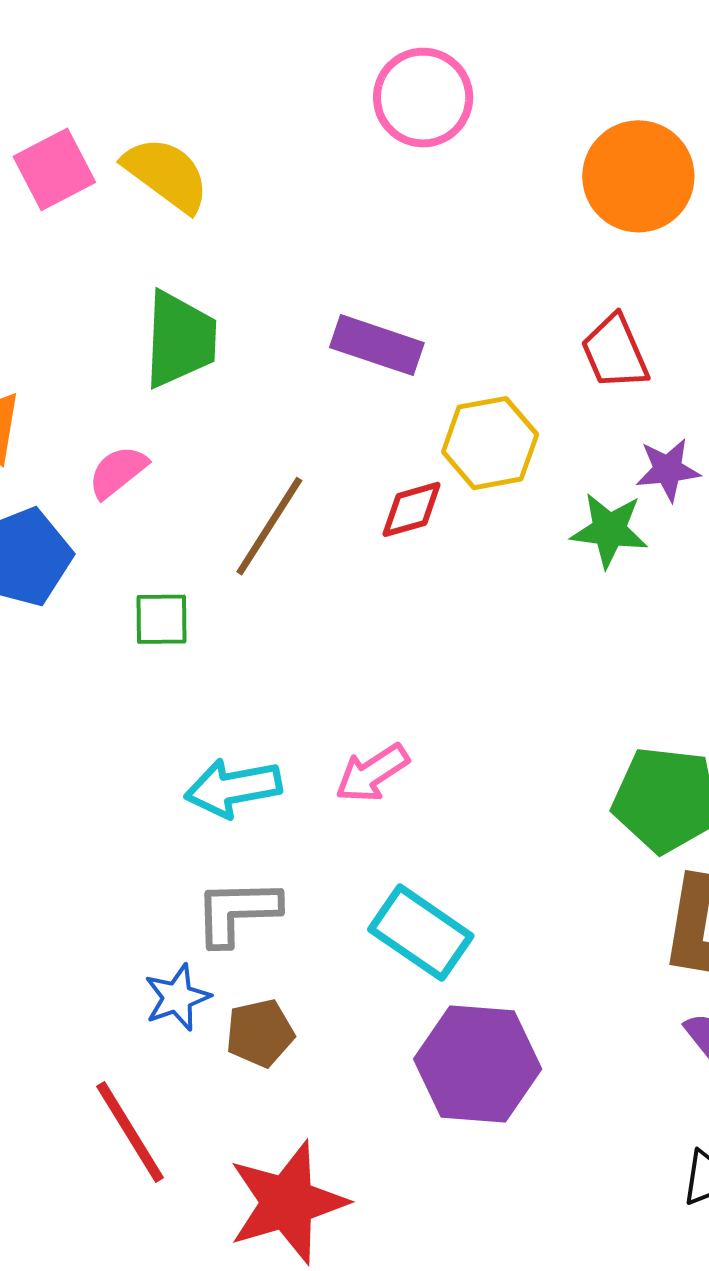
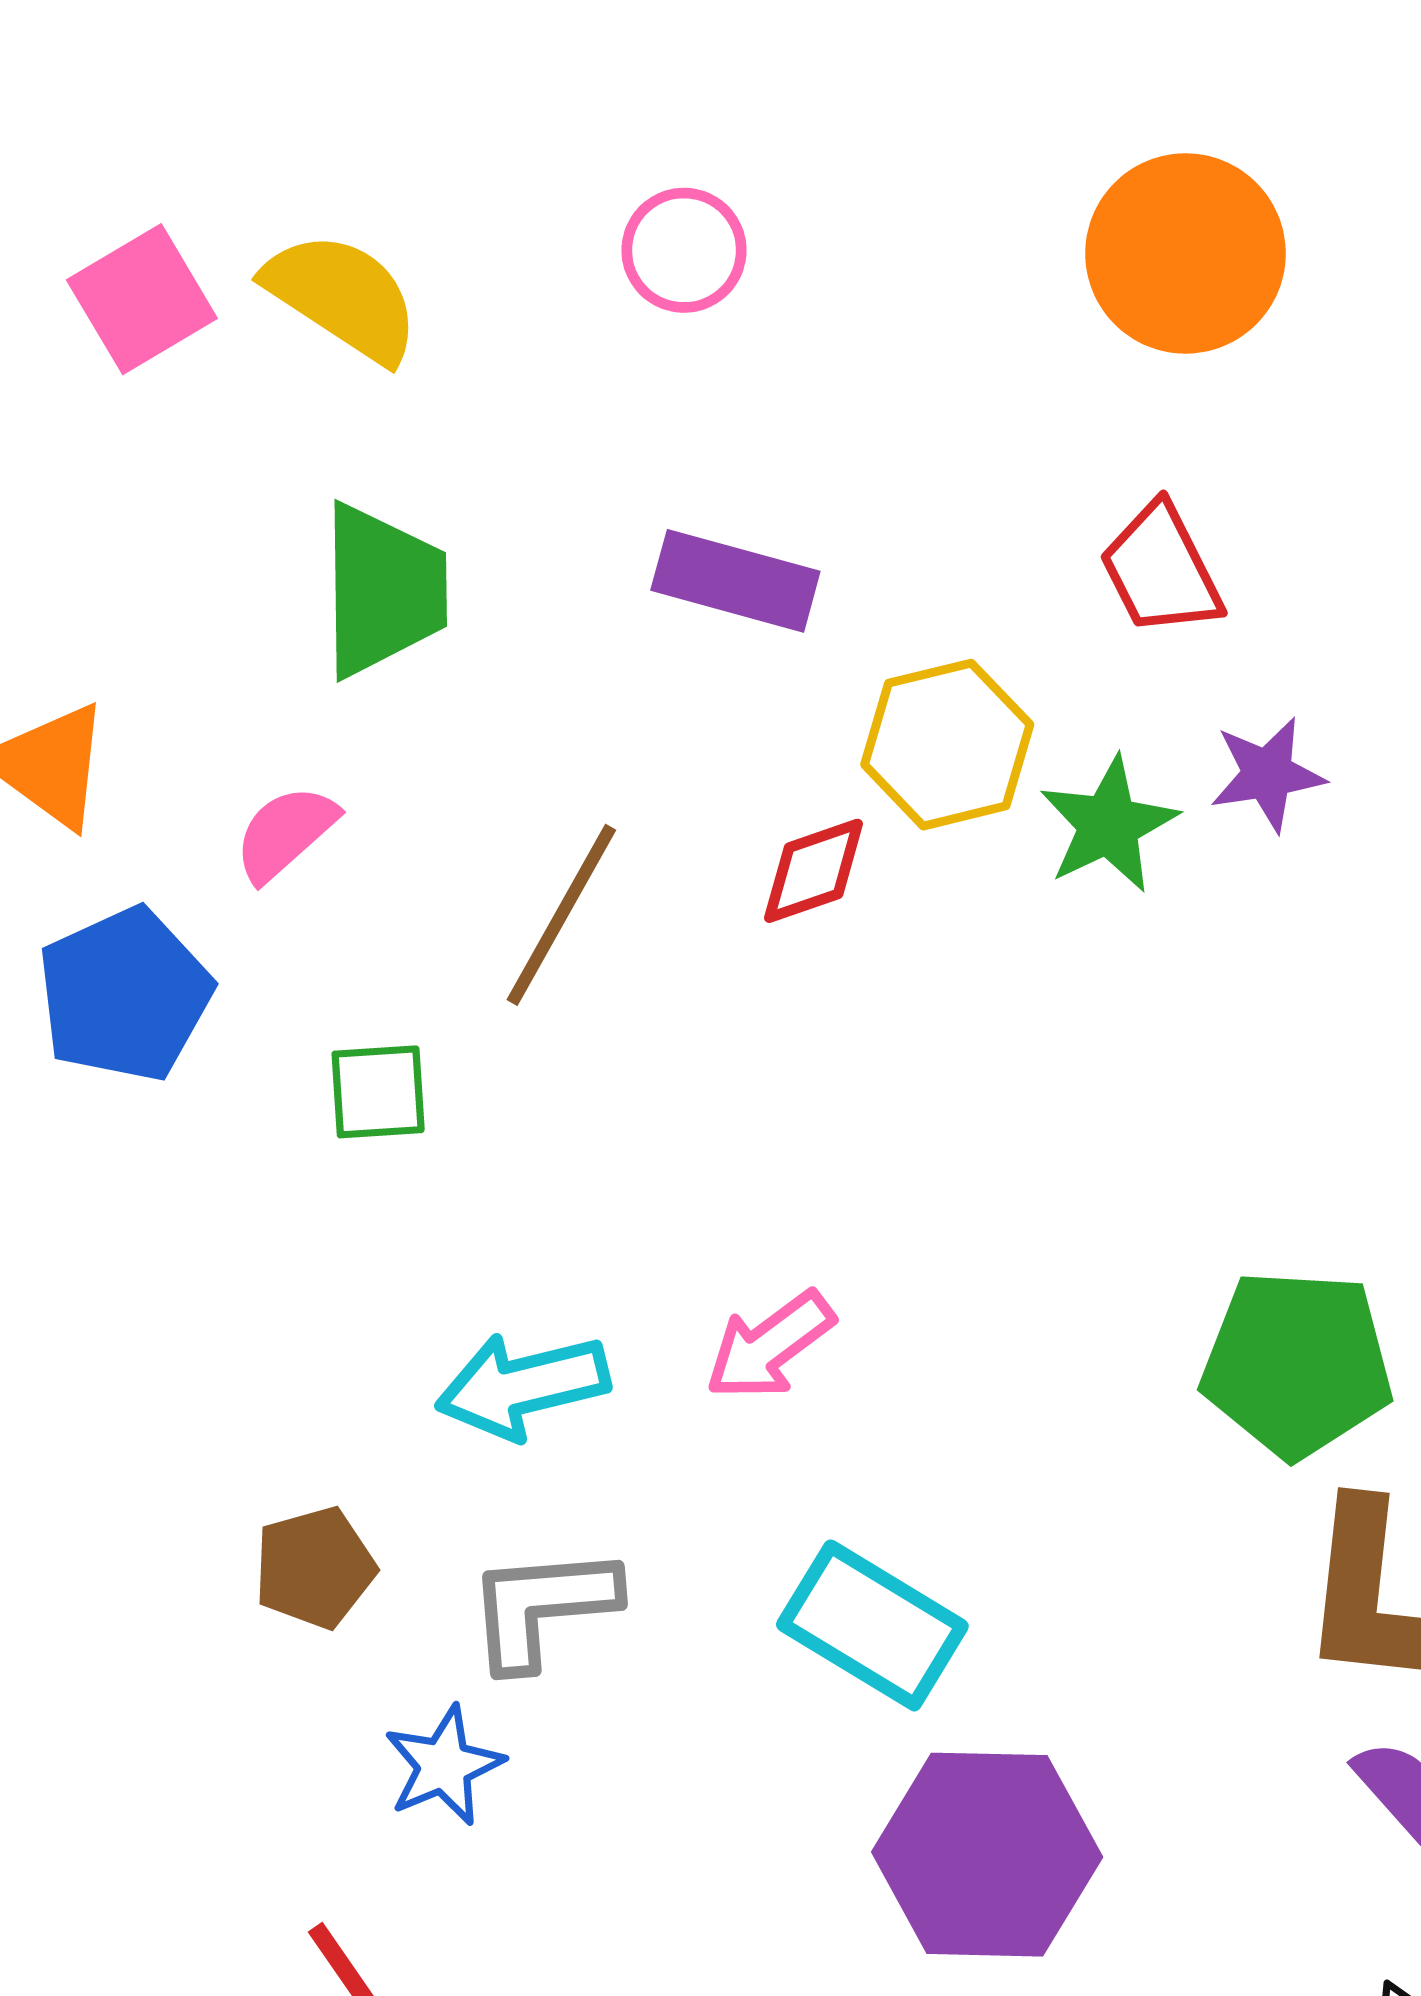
pink circle: (423, 98) -> (684, 250), moved, size x0.7
green star: (609, 530) -> (1109, 825), moved, turned -30
brown pentagon: (260, 1033) -> (315, 1568), moved

